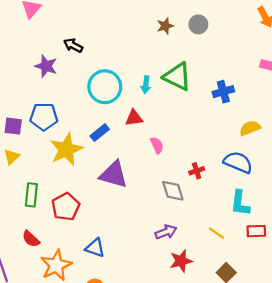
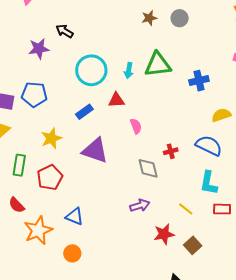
purple star: (46, 66) -> (39, 49), turned -30
green triangle: (177, 77) -> (158, 65), turned -36
yellow star: (66, 149) -> (51, 138), moved, size x0.7
red star: (181, 261) -> (164, 234), moved

